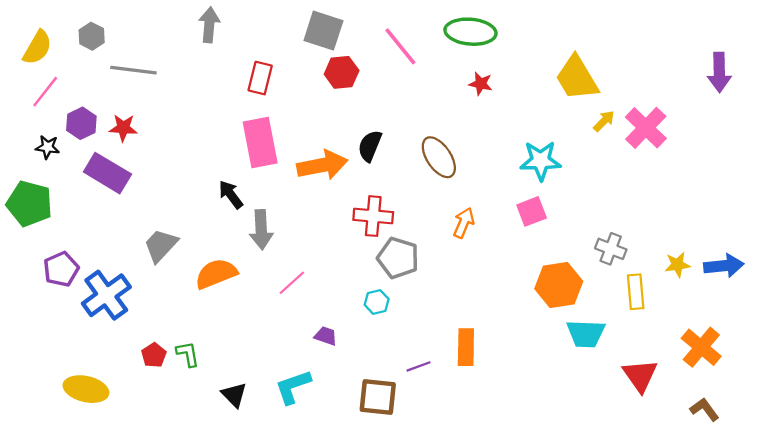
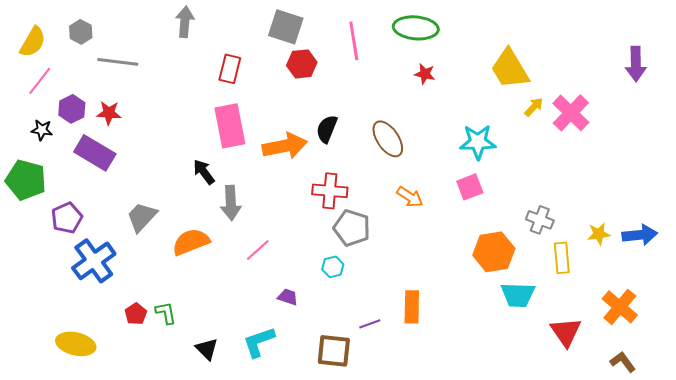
pink line: (400, 46) -> (354, 41), turned 30
orange arrow: (464, 223) -> (410, 197), turned 100
purple pentagon: (61, 269) -> (67, 218), moved

